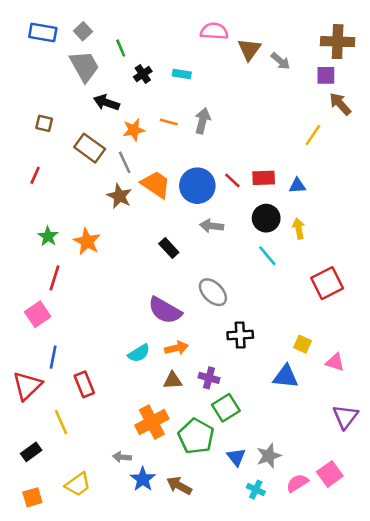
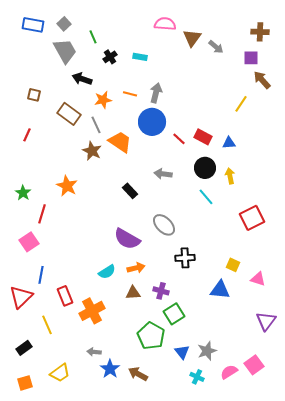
brown cross: (338, 42) -> (260, 32), size x0.7
red rectangle: (264, 178) -> (203, 137), turned 30
blue circle: (197, 186) -> (152, 122), moved
green star: (48, 236) -> (23, 193), moved
orange cross: (152, 422) -> (92, 311), moved

